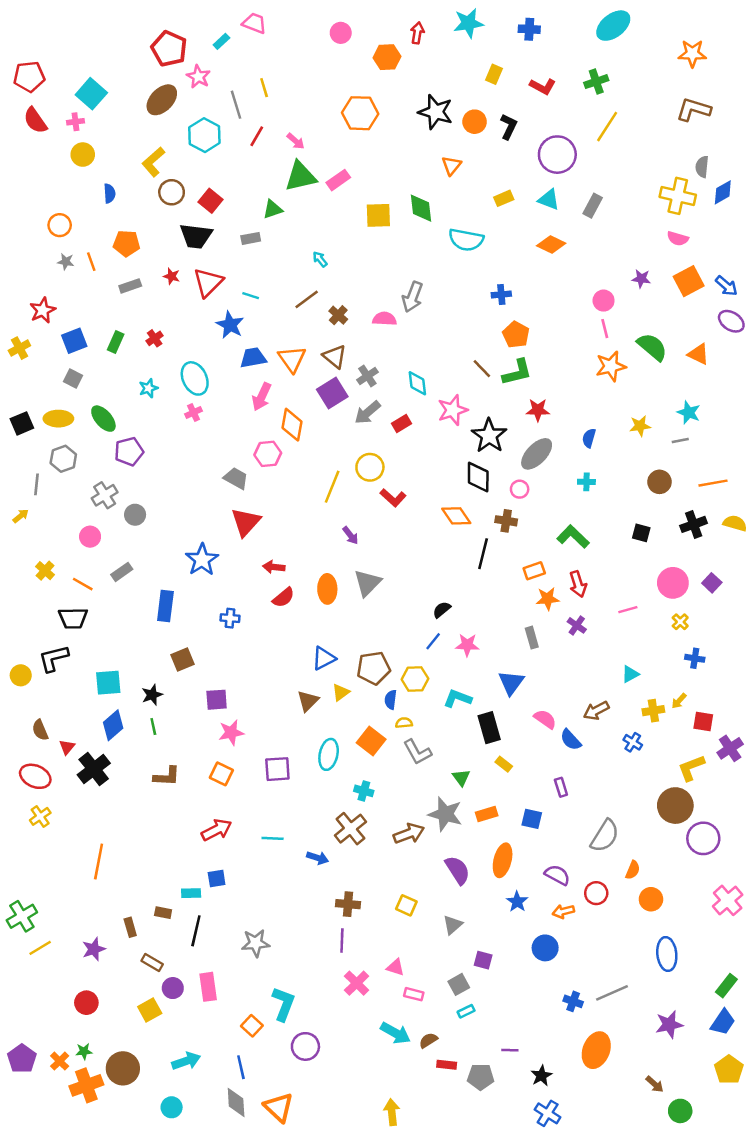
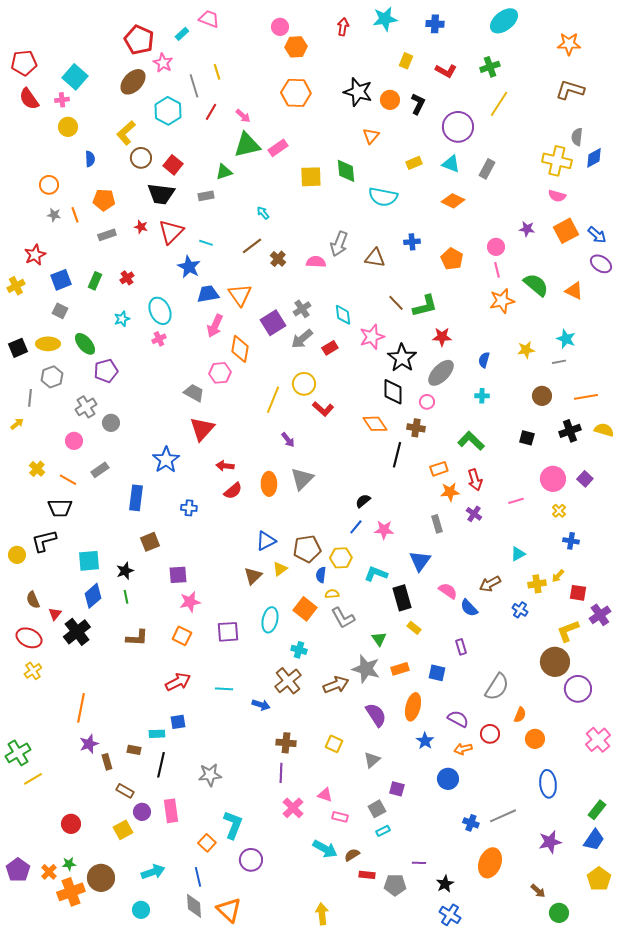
orange hexagon: (387, 57) -> (296, 47), moved
orange pentagon: (516, 335) -> (452, 259), moved
brown triangle: (335, 357) -> (375, 258), moved, turned -30
purple star: (94, 949) -> (89, 744), moved

